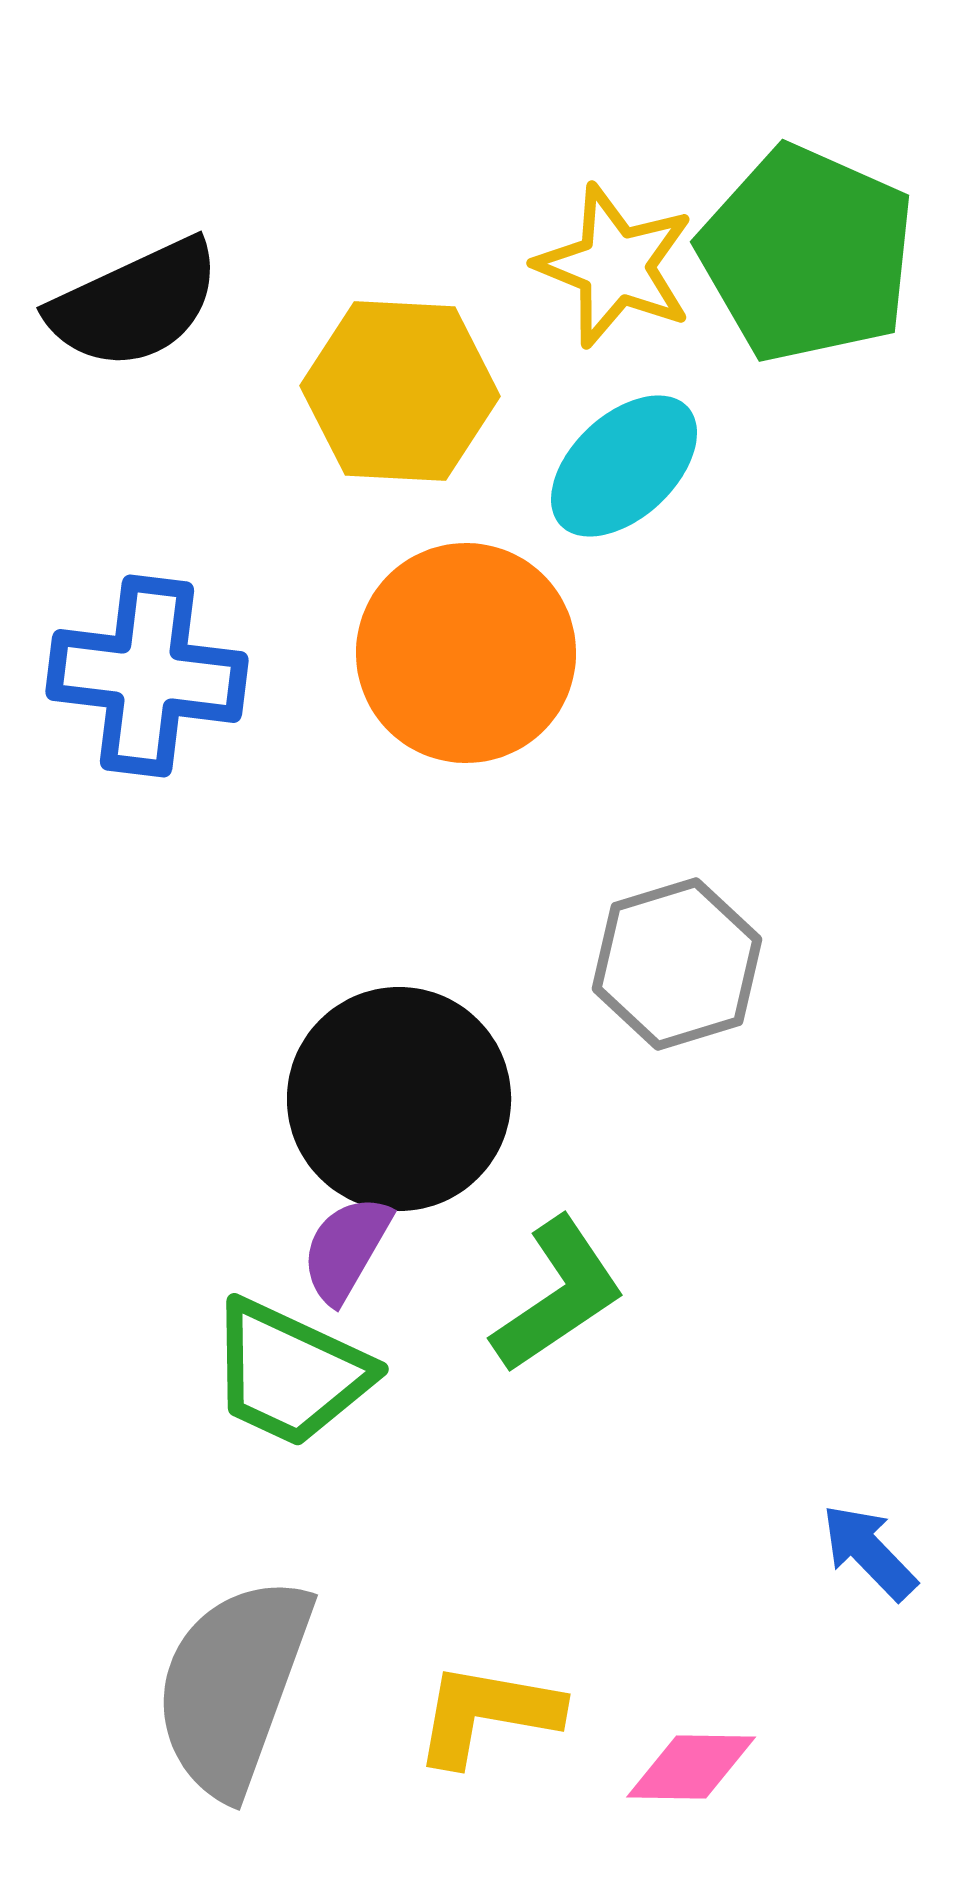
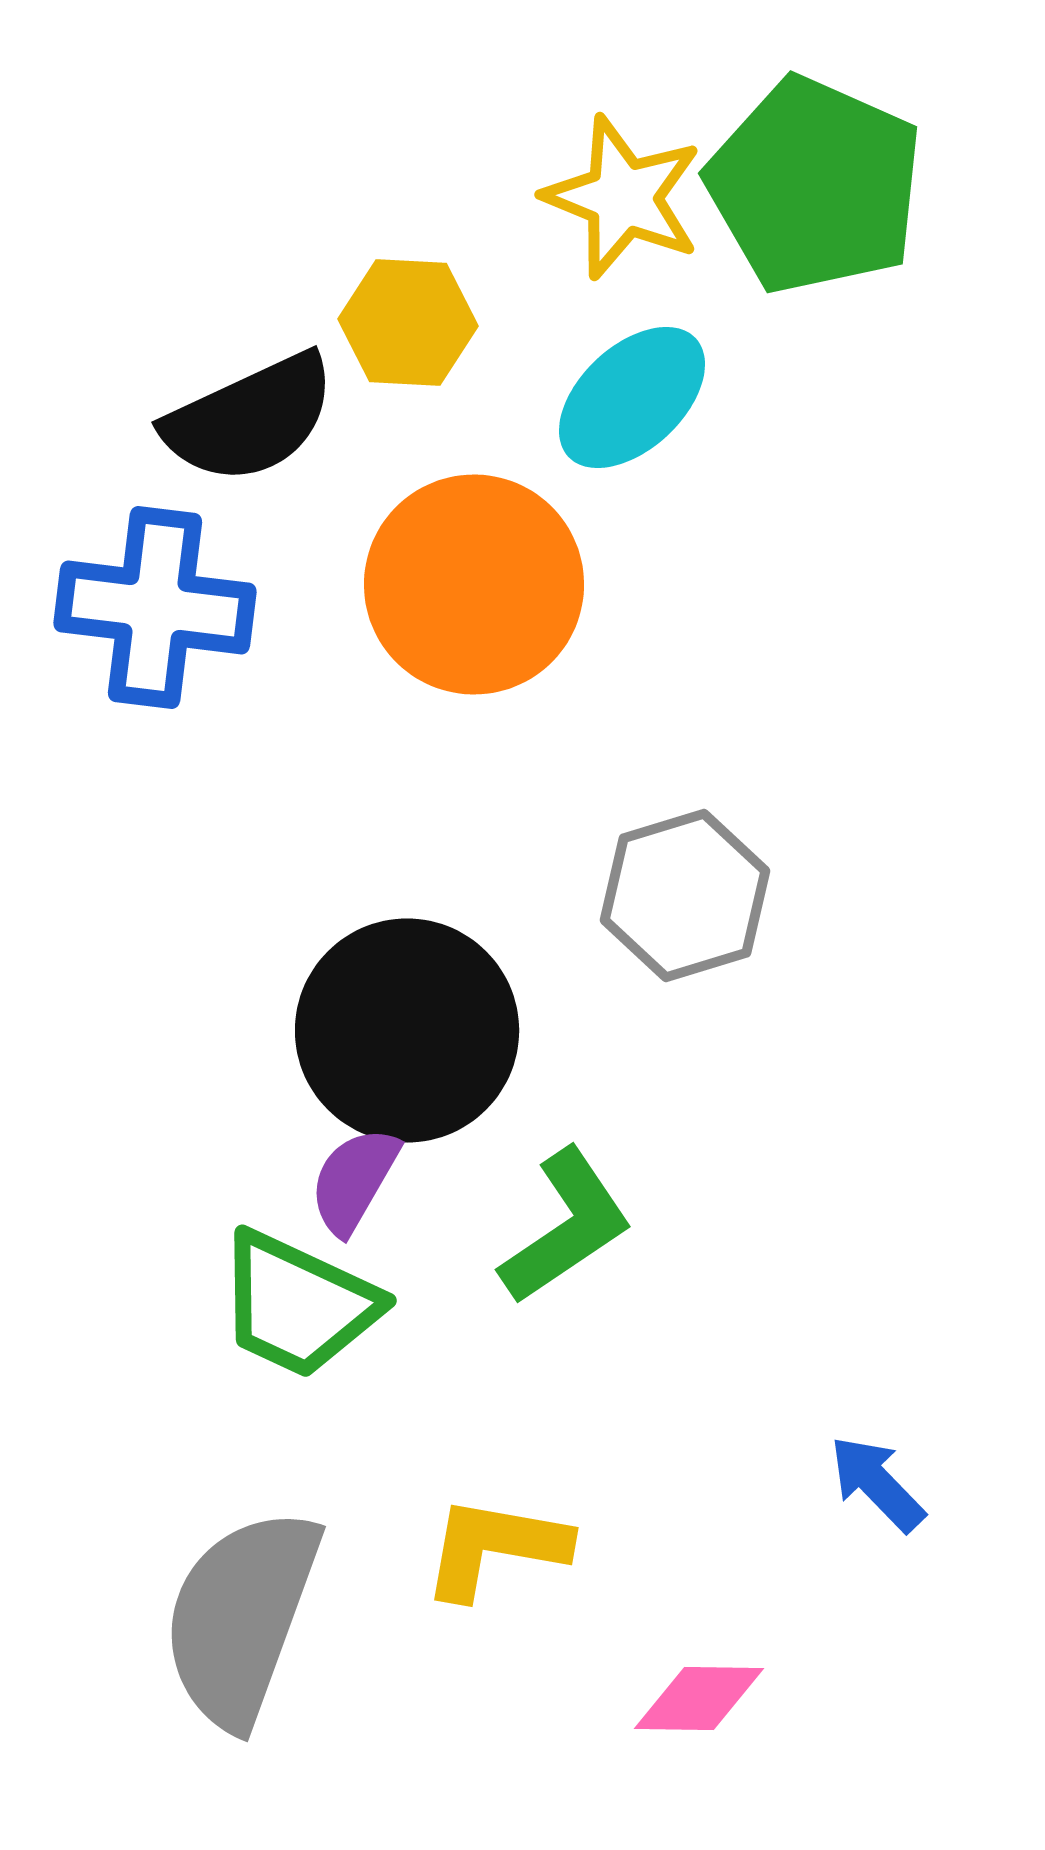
black semicircle: (135, 304) -> (250, 418), moved
yellow hexagon: (400, 391) -> (408, 322), size x0.7
yellow L-shape: (487, 1714) -> (495, 1548), moved

